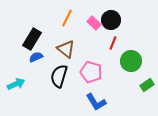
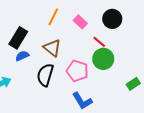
black circle: (111, 20) -> (112, 19), moved
red line: (113, 43) -> (99, 42), turned -72
green circle: (131, 61) -> (103, 59), moved

